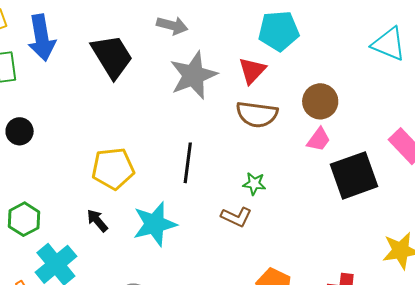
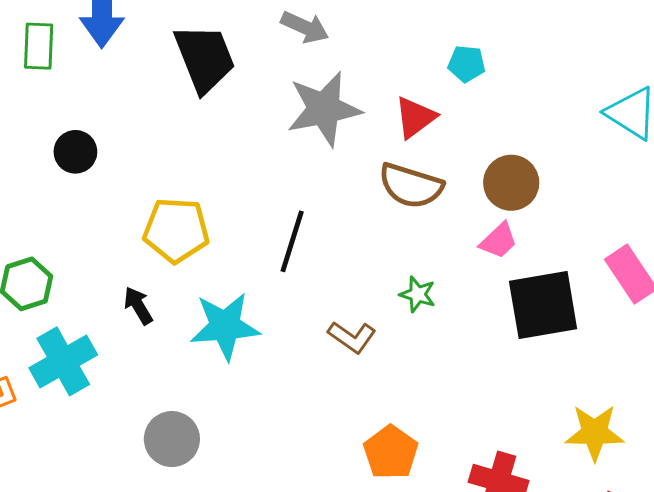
cyan pentagon: (279, 31) -> (467, 64), size x0.6
black circle: (20, 131) -> (75, 152), moved
green star: (254, 184) -> (418, 294), moved

